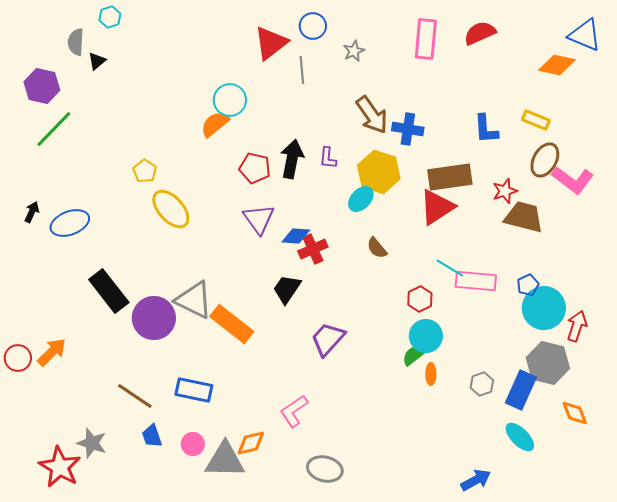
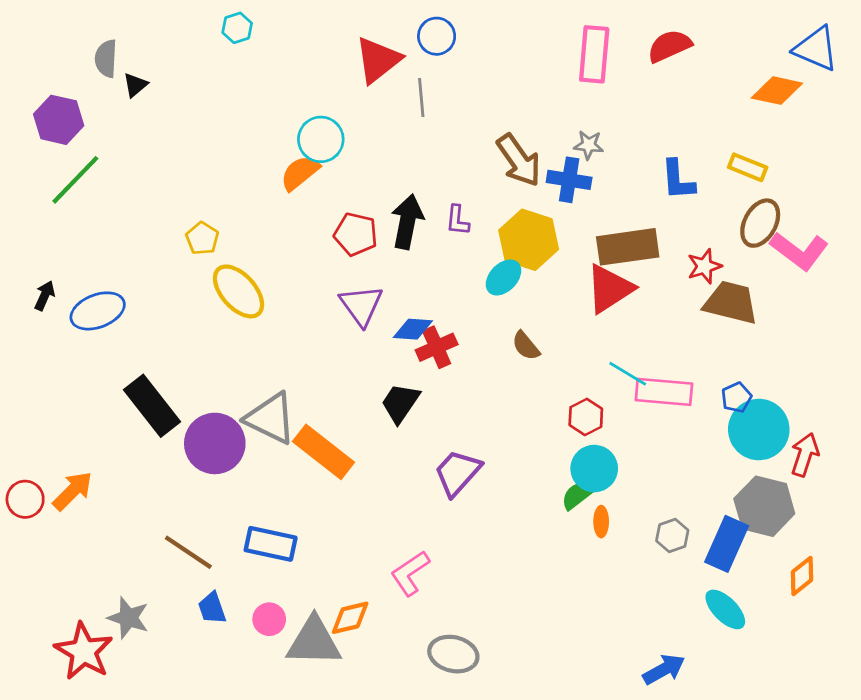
cyan hexagon: (110, 17) -> (237, 28), moved
gray star: (354, 51) -> (589, 145), moved, turned 30
orange diamond: (575, 413) -> (802, 576), turned 72

